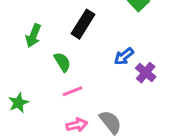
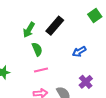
green arrow: (33, 36) -> (29, 30), moved
purple cross: (146, 73) -> (86, 82), moved

